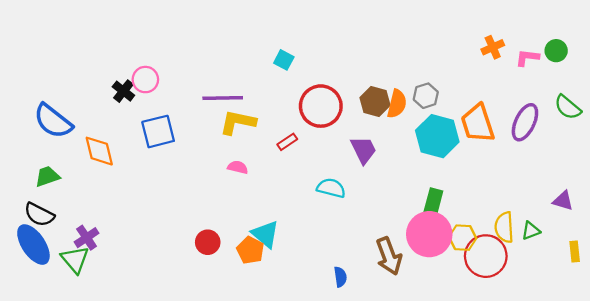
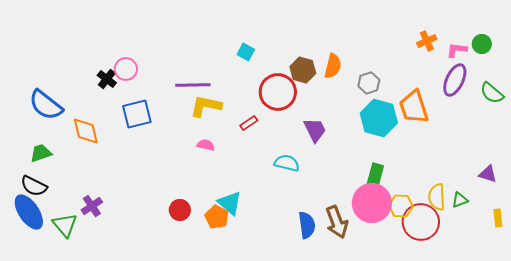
brown hexagon: (375, 101) -> (303, 70), moved
orange semicircle: (397, 104) -> (333, 66), moved
purple ellipse: (525, 122) -> (455, 80), moved
purple cross: (87, 238) -> (92, 206), moved
blue semicircle: (340, 277) -> (307, 225), moved, size x1.5

